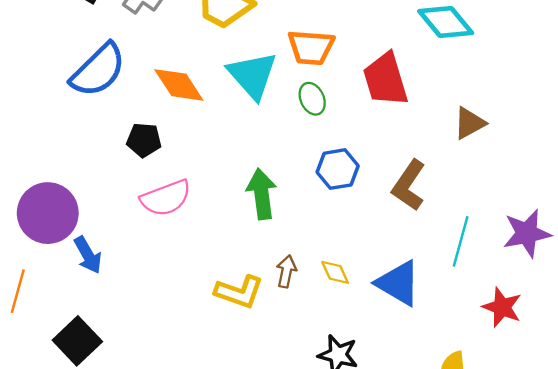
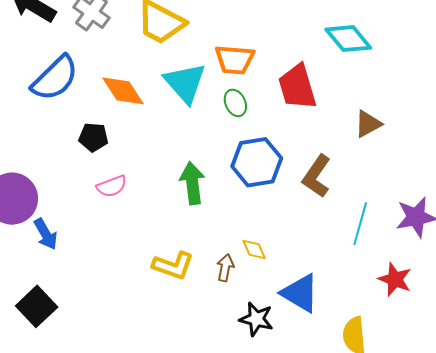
blue hexagon: (338, 169) -> (257, 162), size x1.4
pink semicircle: (166, 198) -> (112, 186), size x0.7
brown arrow: (286, 271) -> (225, 268), moved
blue triangle: (398, 283) -> (300, 293), moved

